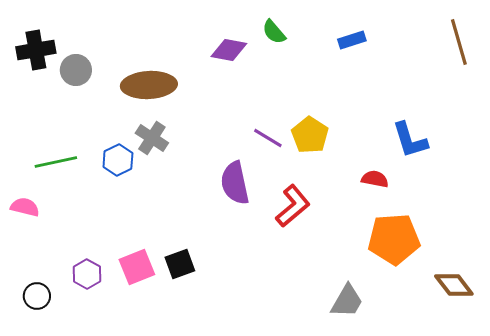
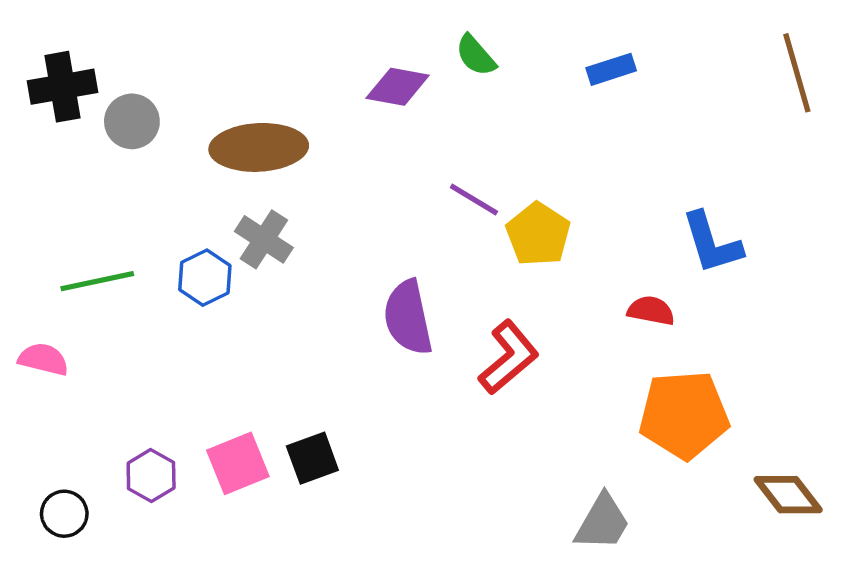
purple line: (268, 138) -> (474, 199), moved

